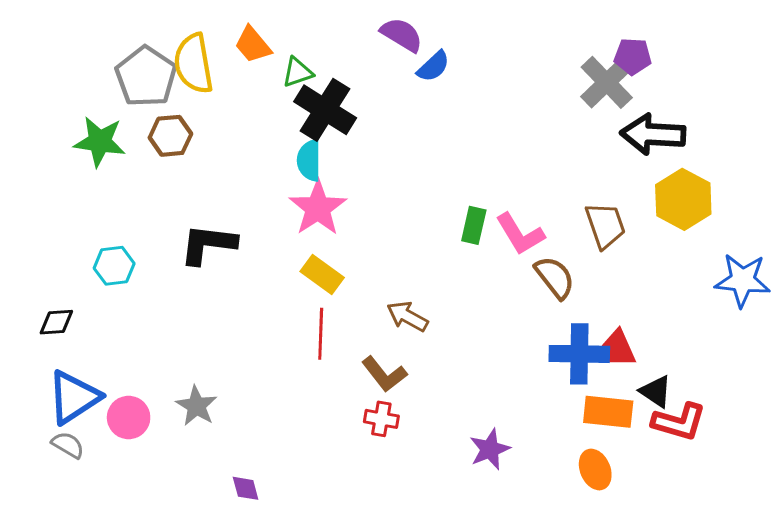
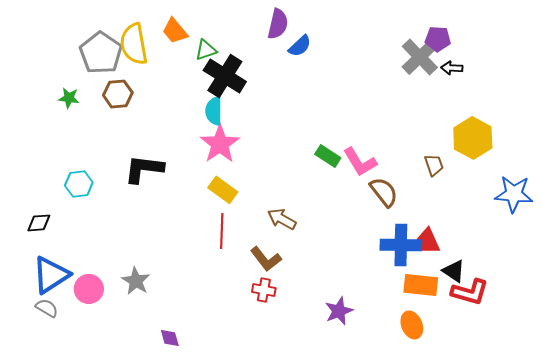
purple semicircle: (402, 35) -> (278, 24), turned 72
black arrow: (653, 134) -> (452, 68), moved, size x0.5
green star: (100, 142) -> (69, 98), size x0.6
green rectangle: (474, 225) -> (328, 156), turned -70
brown trapezoid: (605, 225) -> (434, 165), moved, size x0.7

